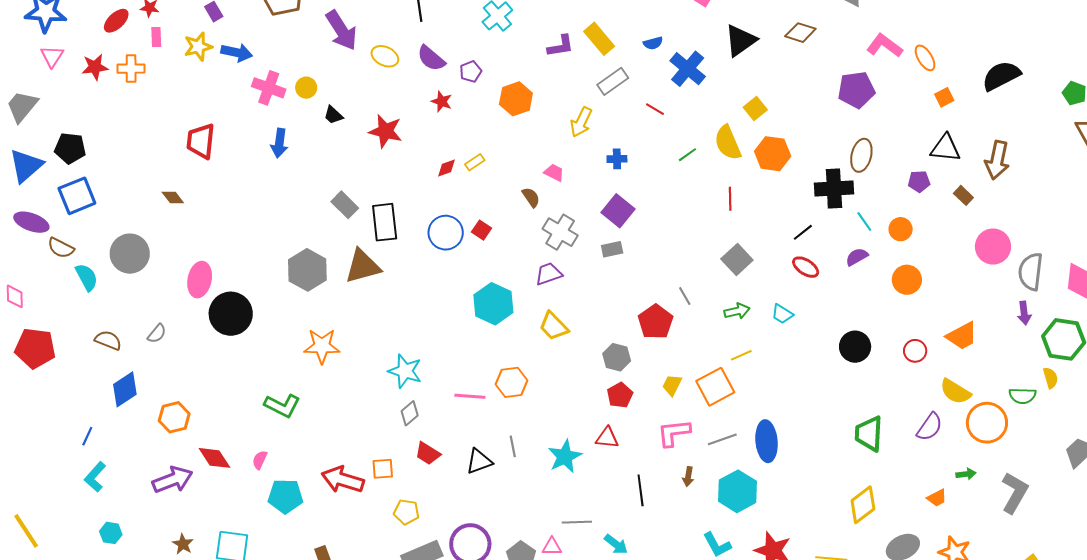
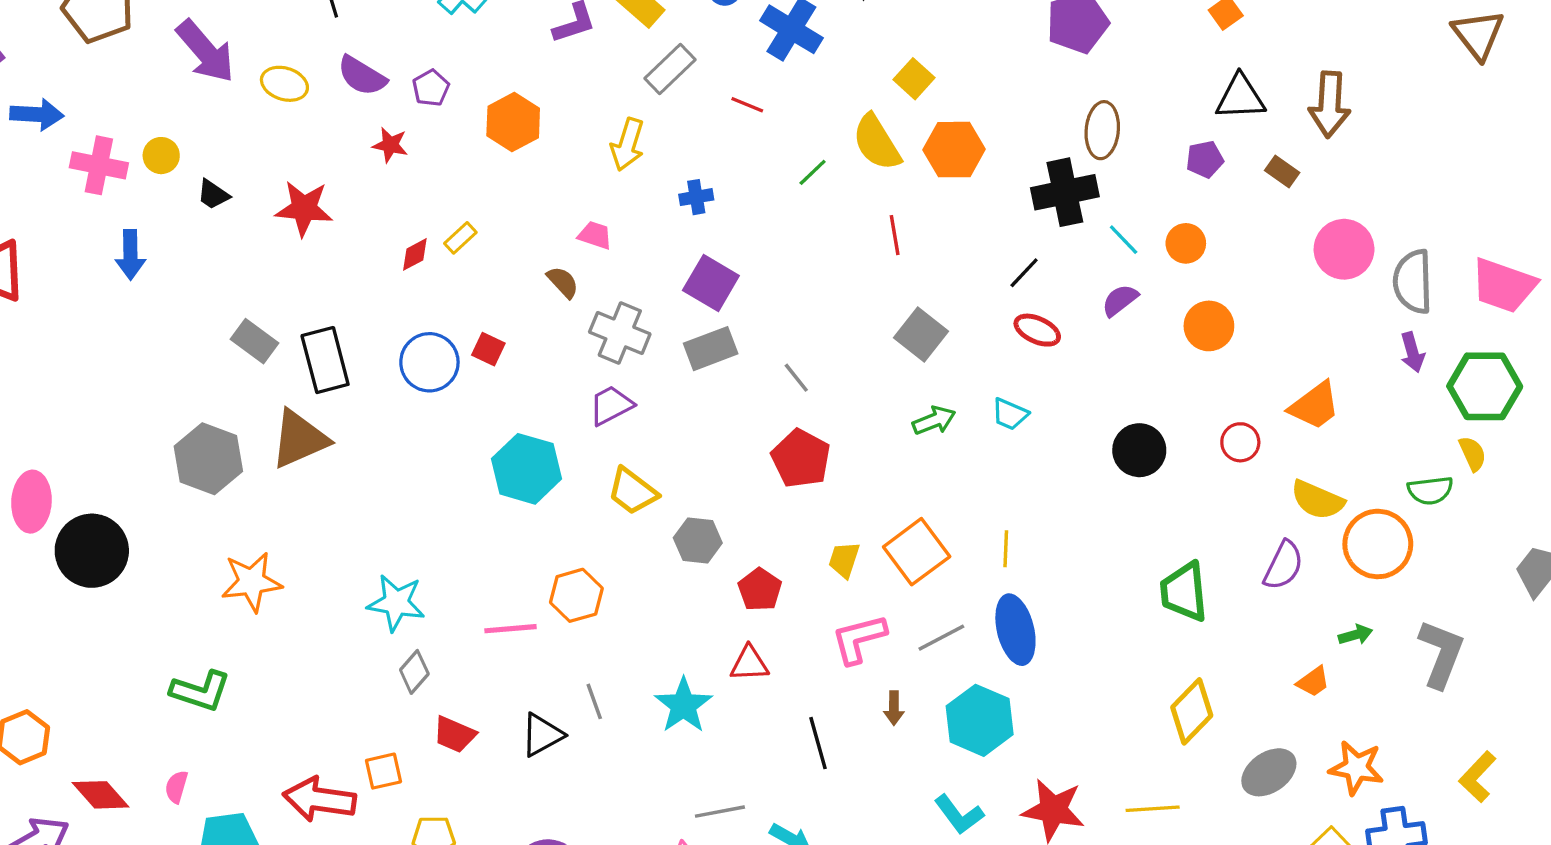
gray rectangle: (612, 249) -> (711, 349), size x1.4
gray line: (685, 296) -> (796, 378), moved
yellow line: (741, 355) -> (1006, 549), moved, turned -55
gray hexagon: (617, 357) -> (698, 540), moved

